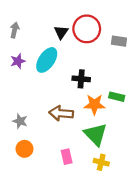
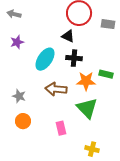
gray arrow: (14, 30) -> (14, 14), turned -88
black triangle: (61, 32) -> (68, 36), moved, turned -40
cyan ellipse: (47, 60) -> (45, 59), moved
yellow cross: (101, 162) -> (92, 149), moved

